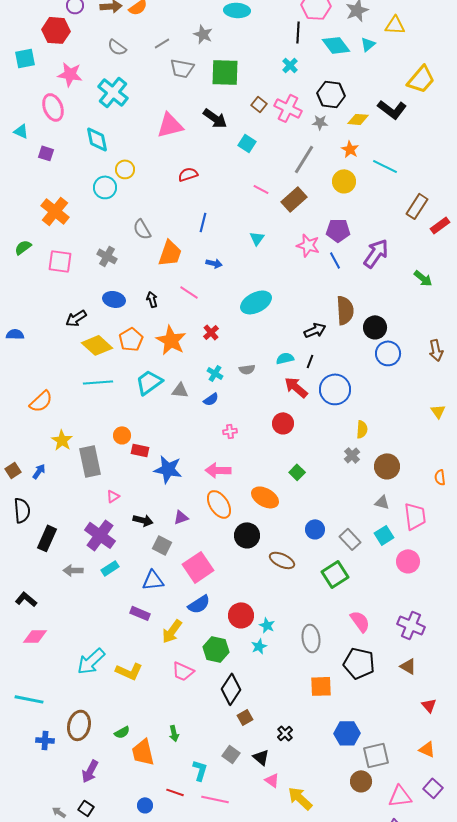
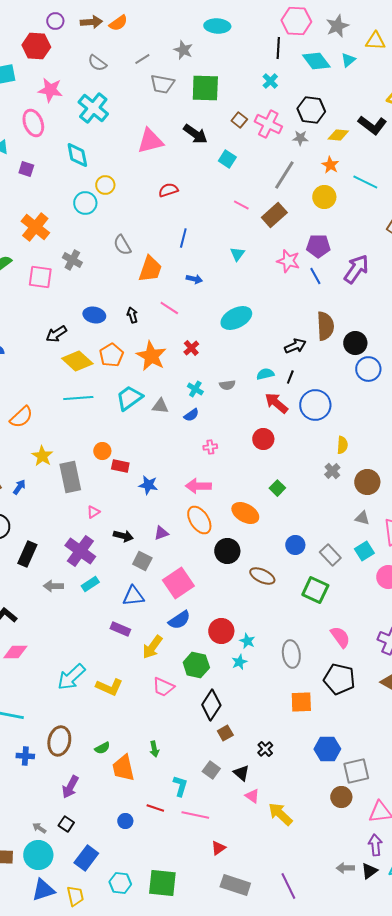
gray cross: (107, 256) -> (72, 260), moved
blue star: (168, 469) -> (148, 485), size x0.7
green square: (335, 574) -> (315, 590), turned -32

